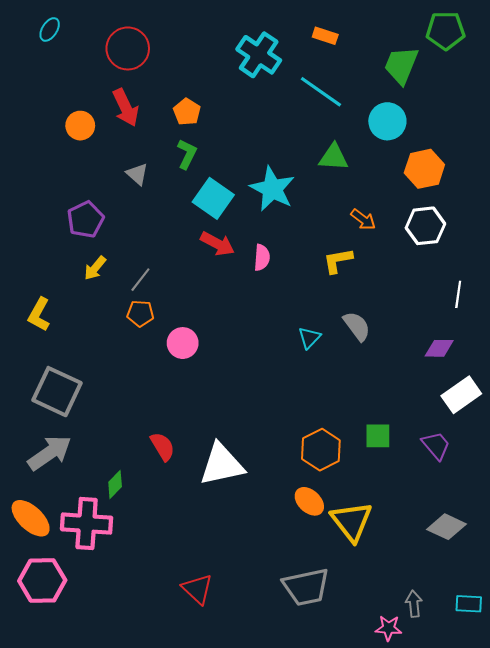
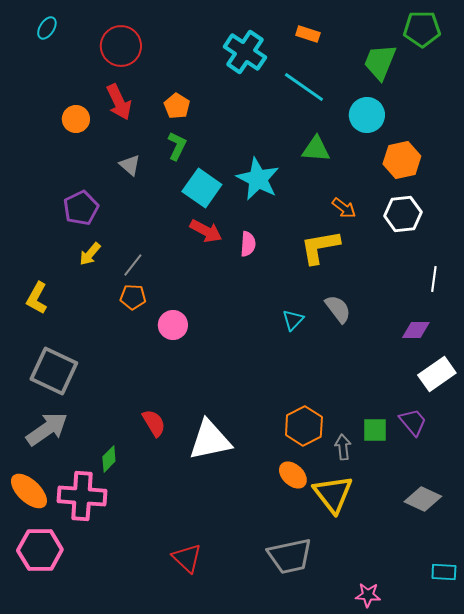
yellow L-shape: (338, 261) -> (320, 247), size x1.4
green square: (378, 436) -> (375, 430), moved
gray arrow: (414, 604) -> (343, 447), moved

